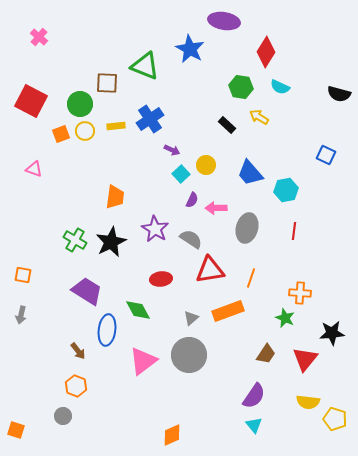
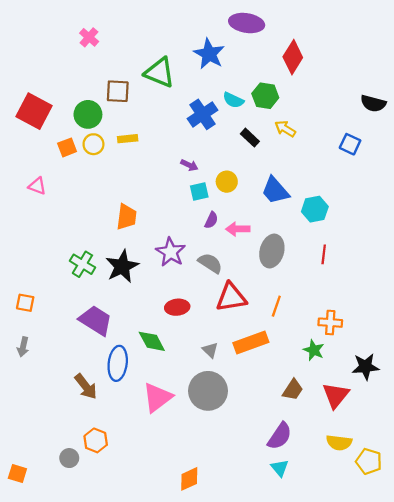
pink cross: (39, 37) -> (89, 37), moved
cyan semicircle: (280, 87) -> (233, 100), moved
blue cross: (150, 119) -> (203, 114), moved
blue square: (326, 155) -> (350, 144), moved
cyan square: (181, 174) -> (199, 192), turned 30
gray triangle: (191, 318) -> (210, 350), turned -35
brown arrow: (78, 351) -> (86, 386), size x1.4
orange hexagon: (76, 386) -> (96, 440), moved

